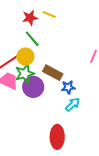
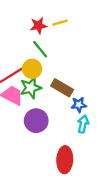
yellow line: (49, 14) -> (60, 23), turned -40
purple circle: (33, 87) -> (36, 121), moved
cyan arrow: (73, 104) -> (83, 124), turned -35

